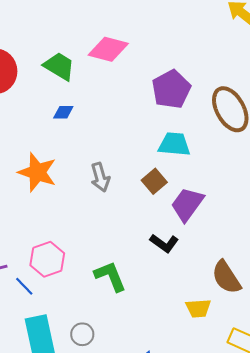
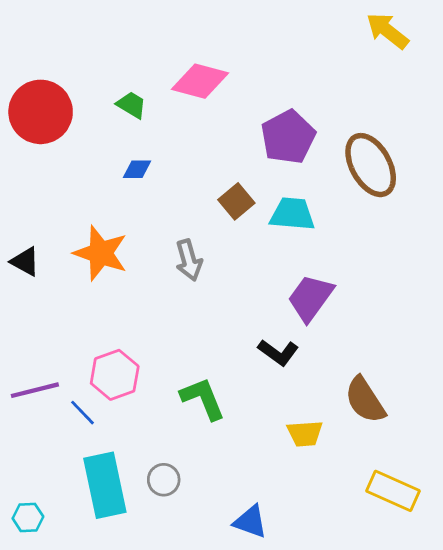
green trapezoid: (59, 66) -> (131, 105), size x0.7
brown square: (154, 181) -> (236, 201), moved
yellow trapezoid: (198, 308) -> (305, 434), moved

